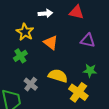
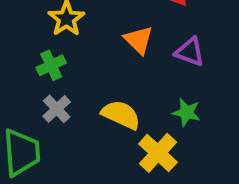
orange triangle: (51, 43) -> (139, 40), moved
gray cross: (31, 84) -> (57, 109), moved

